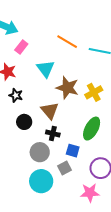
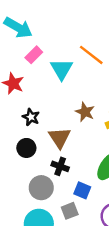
cyan triangle: (45, 69) -> (62, 69), moved
brown star: (67, 88) -> (85, 112), size x0.7
black star: (16, 95) -> (31, 117), moved

